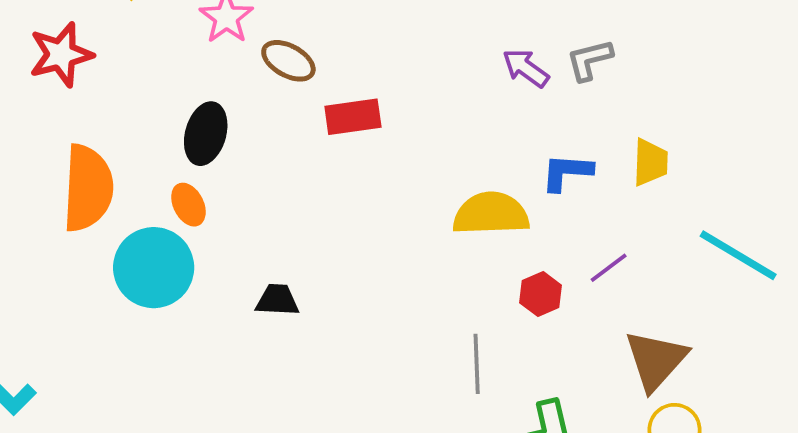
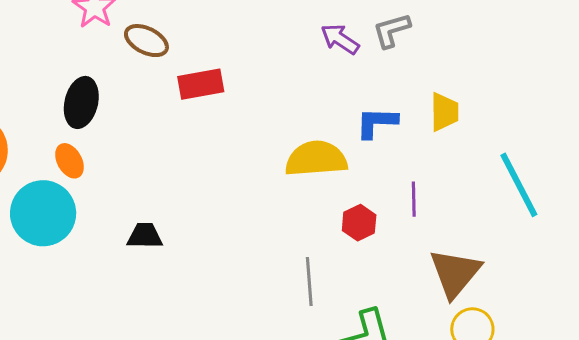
cyan line: (738, 255) -> (519, 185), turned 34
purple line: (609, 268) -> (414, 199), turned -52

